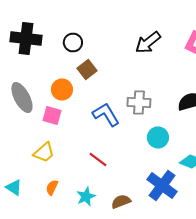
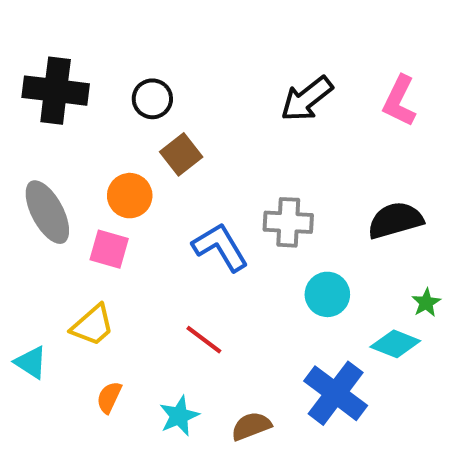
cyan triangle: (14, 188) -> (31, 362), moved

